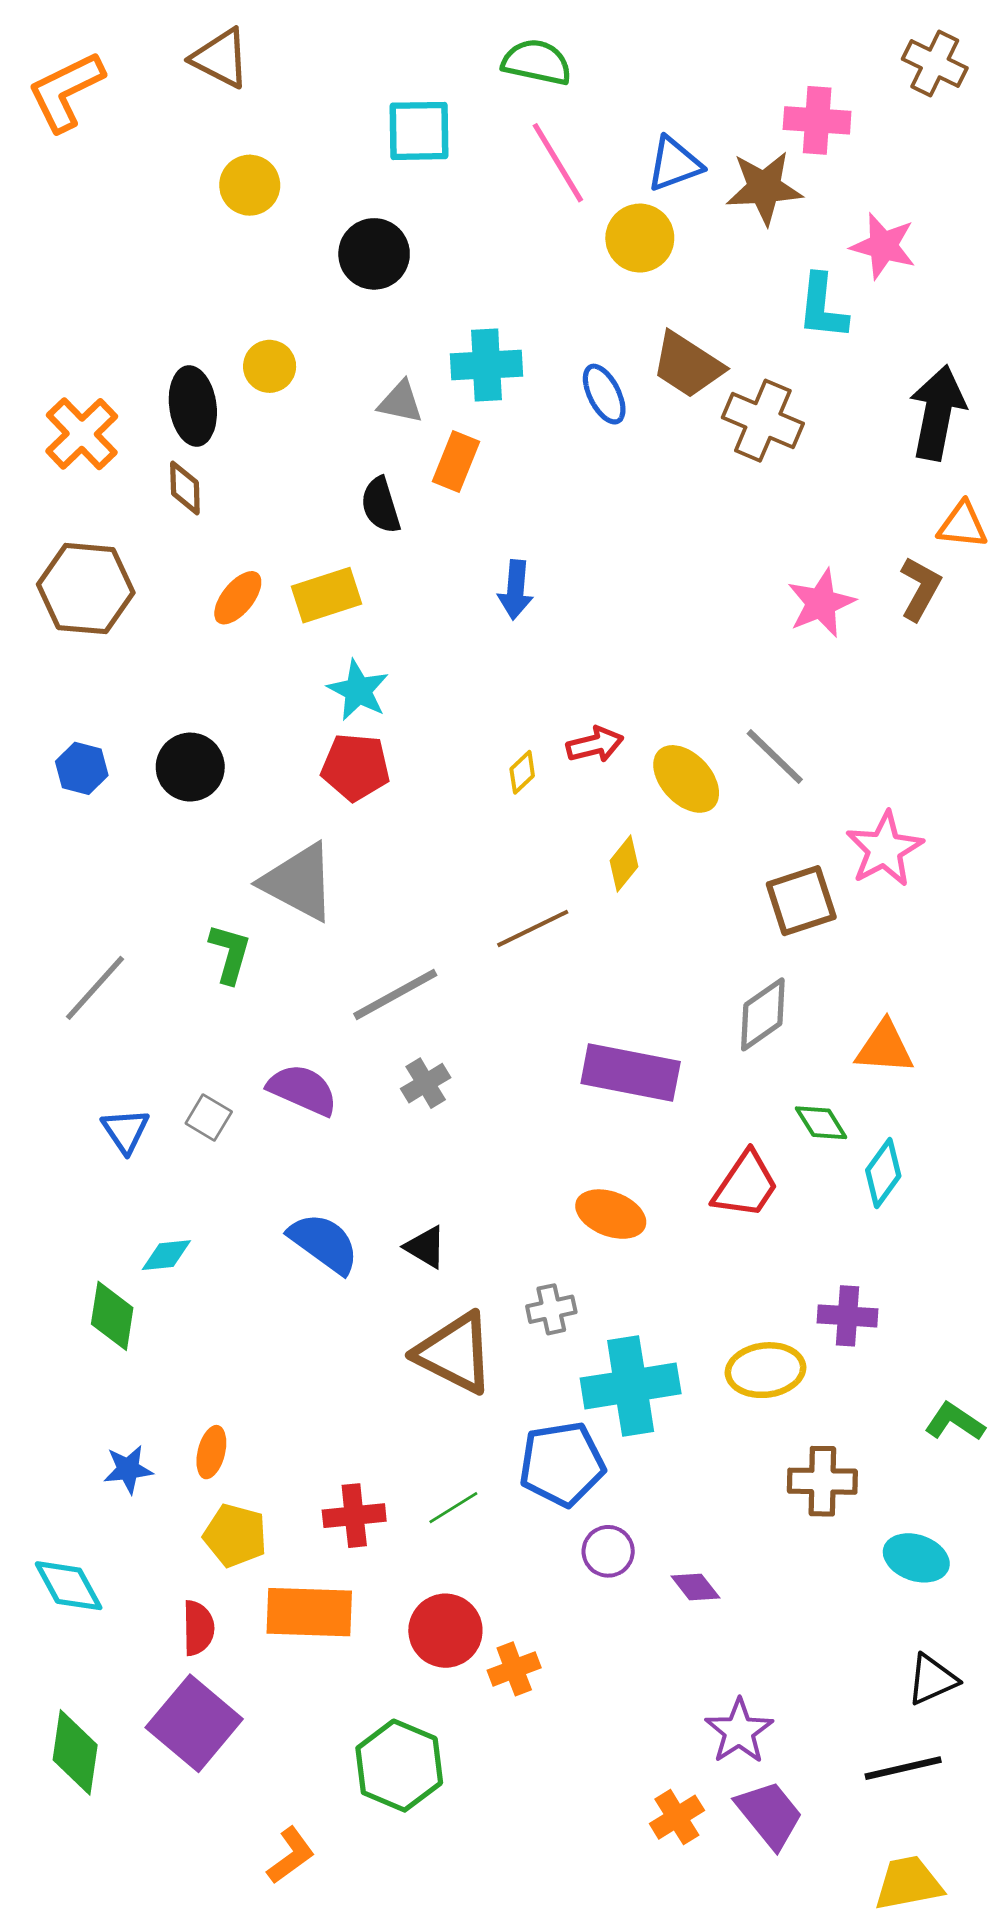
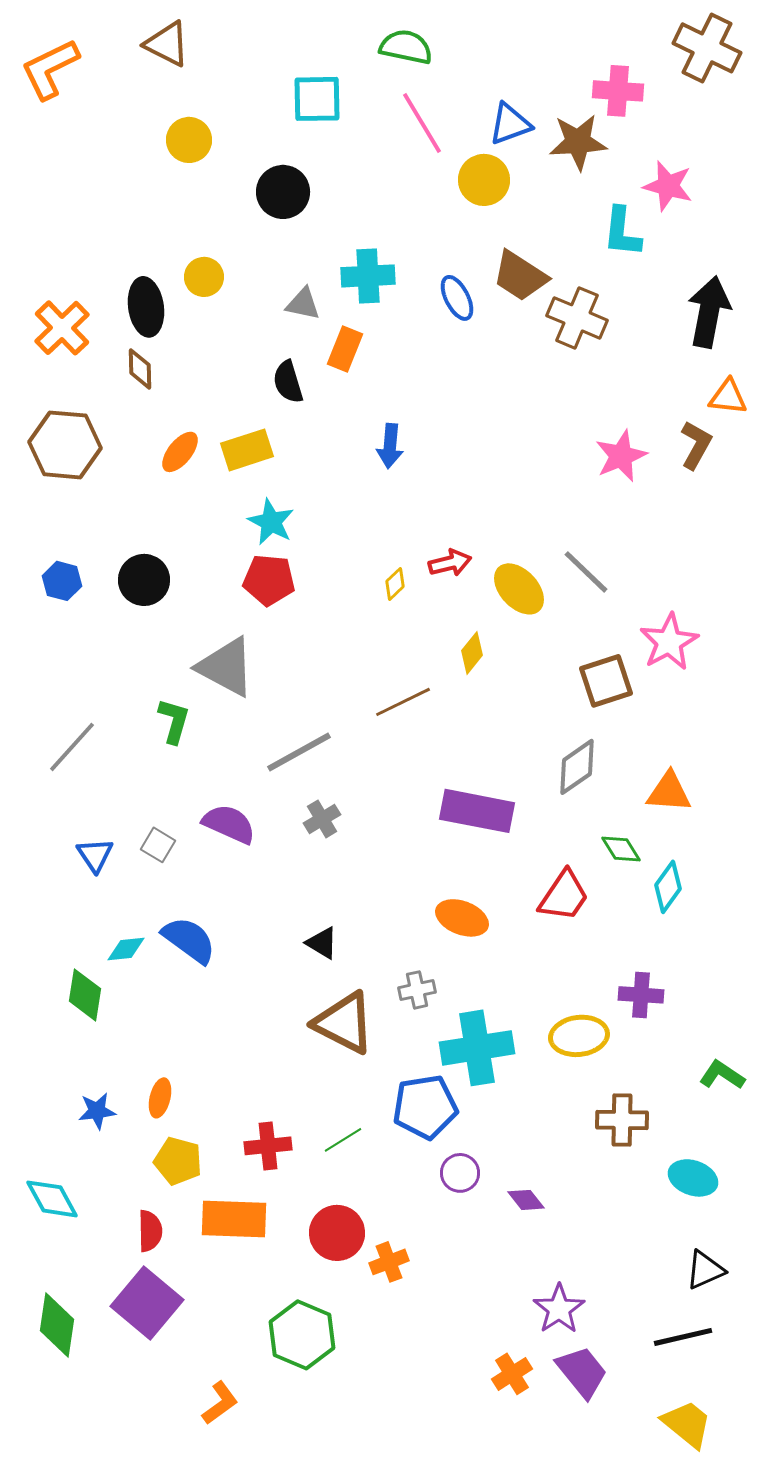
brown cross: (935, 63) -> (707, 48), size x1.4
blue semicircle: (324, 1243) -> (189, 940), moved
yellow trapezoid: (908, 1883) -> (687, 1424), turned 50

